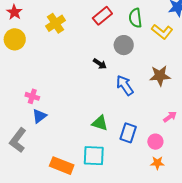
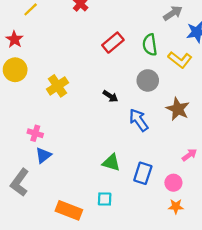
yellow cross: (55, 23) -> (57, 86), moved
gray circle: (124, 45) -> (148, 80), moved
brown star: (160, 76) -> (178, 109), turned 30
cyan square: (94, 156) -> (105, 199), size x0.6

